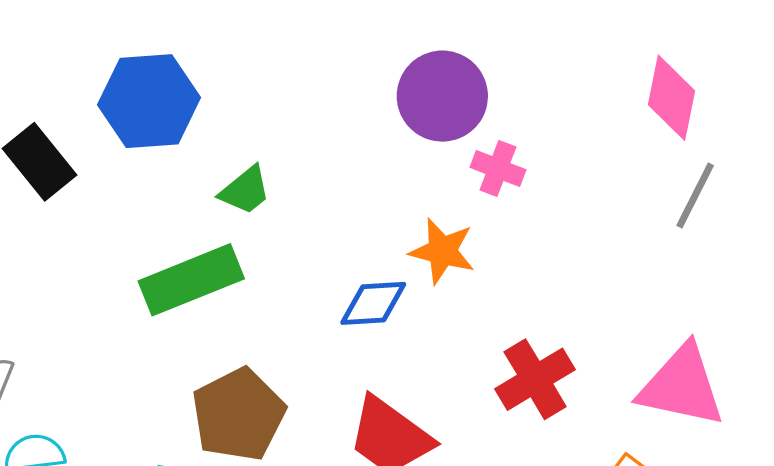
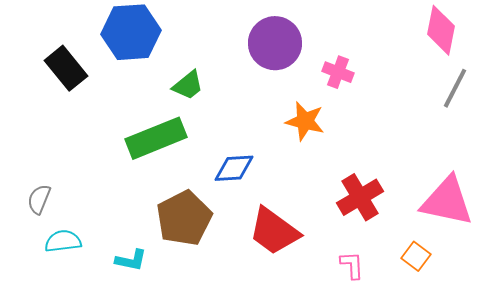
purple circle: (442, 96) -> (275, 43), moved
blue diamond: (373, 303) -> (234, 168), moved

